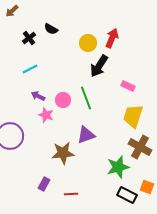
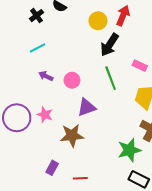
green line: (86, 98) -> (111, 78), moved
pink star: (46, 115) -> (45, 115), moved
purple triangle: (86, 135) -> (87, 107), moved

